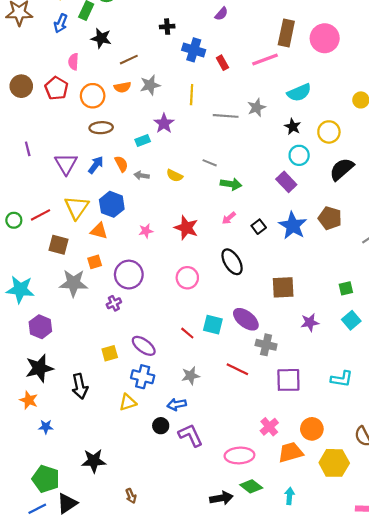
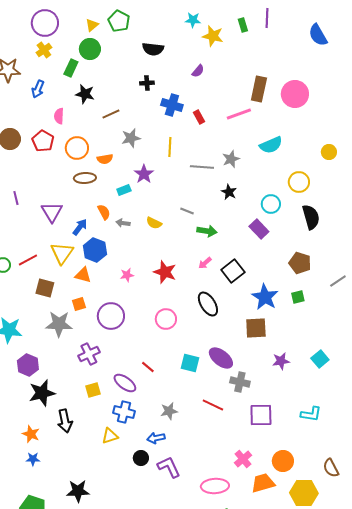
blue arrow: (61, 23) -> (38, 89), moved
orange semicircle: (122, 87) -> (105, 159), moved
black star: (293, 127) -> (229, 192), moved
blue arrow: (96, 165) -> (80, 227), moved
black semicircle: (342, 169) -> (311, 217), turned 115
blue star: (293, 226) -> (265, 297), moved
black square: (259, 227) -> (233, 271), size x1.6
green square: (346, 288) -> (298, 297), moved
purple cross: (114, 303) -> (89, 354), moved, size x1.5
red line: (187, 333) -> (148, 367), moved
black star: (39, 368) -> (42, 393), moved
orange star: (29, 400) -> (31, 434), moved

